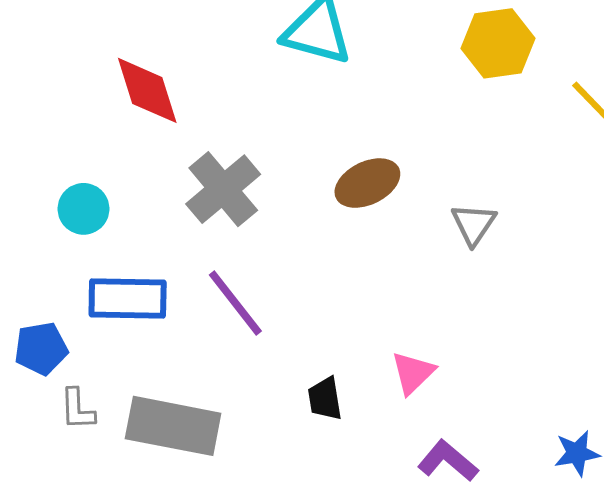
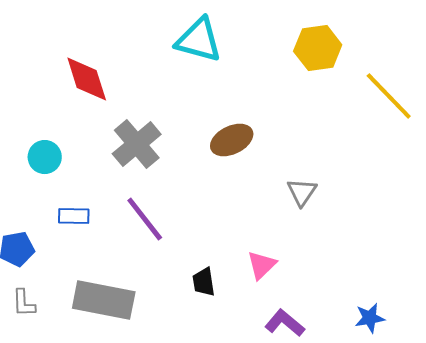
gray triangle: (474, 224) -> (302, 192), moved
blue rectangle: (128, 298) -> (74, 216), size x0.6
gray L-shape: (77, 409) -> (24, 303), moved

